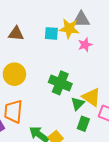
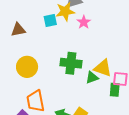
green triangle: (78, 104) -> (92, 78), turned 40
green rectangle: (83, 124) -> (115, 90), moved

